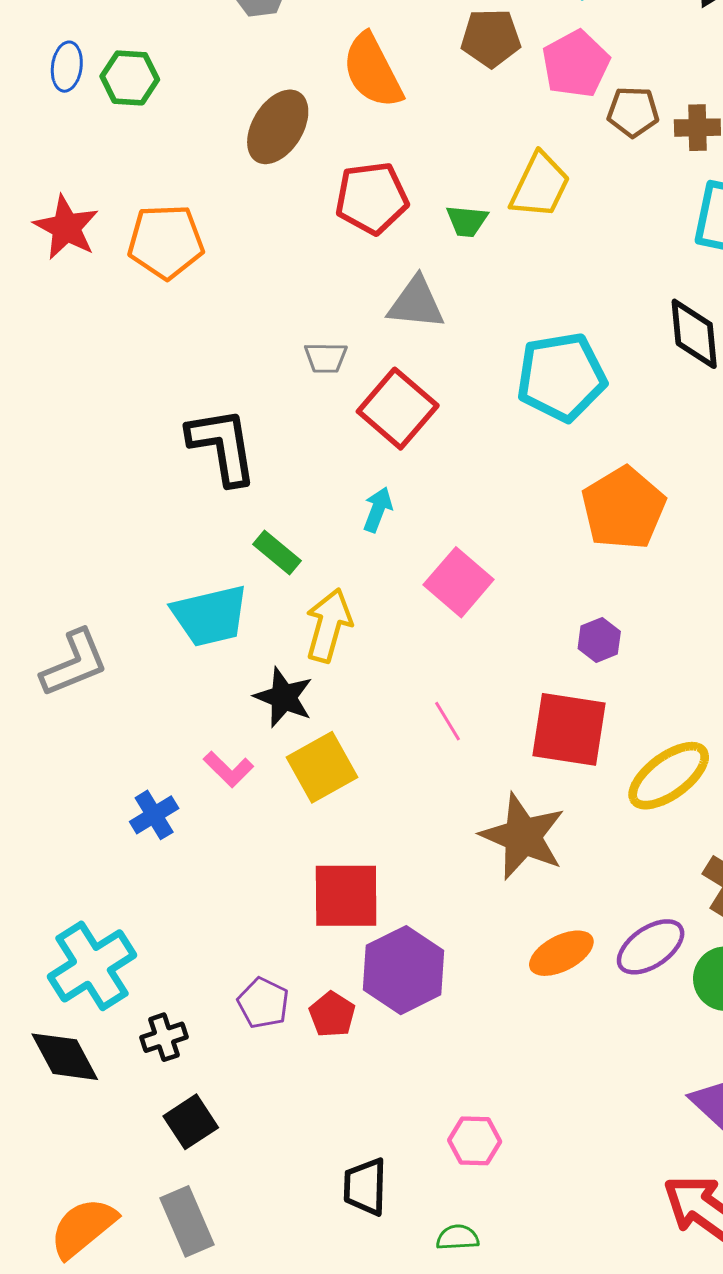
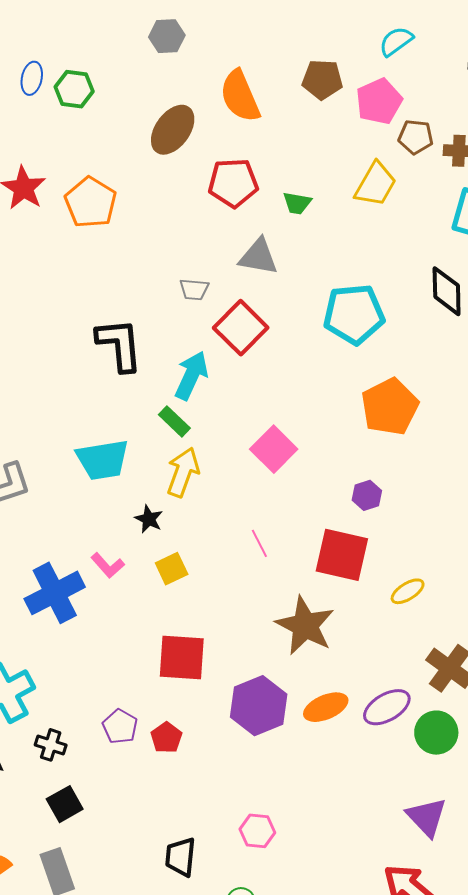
yellow trapezoid: (540, 185) -> (375, 184), moved
orange pentagon: (166, 242) -> (91, 202), turned 30
cyan arrow: (378, 510) -> (191, 375), moved, size x1.6
green rectangle: (277, 552) -> (174, 421), moved
black star: (284, 697) -> (149, 519), size x0.7
yellow square: (322, 767) -> (172, 569), size x0.7
yellow ellipse: (669, 776) -> (408, 591), size x0.6
blue cross: (154, 815) -> (55, 593), size x1.8
purple hexagon: (404, 970) -> (259, 706), moved
black cross: (164, 1037) -> (51, 745), turned 32

